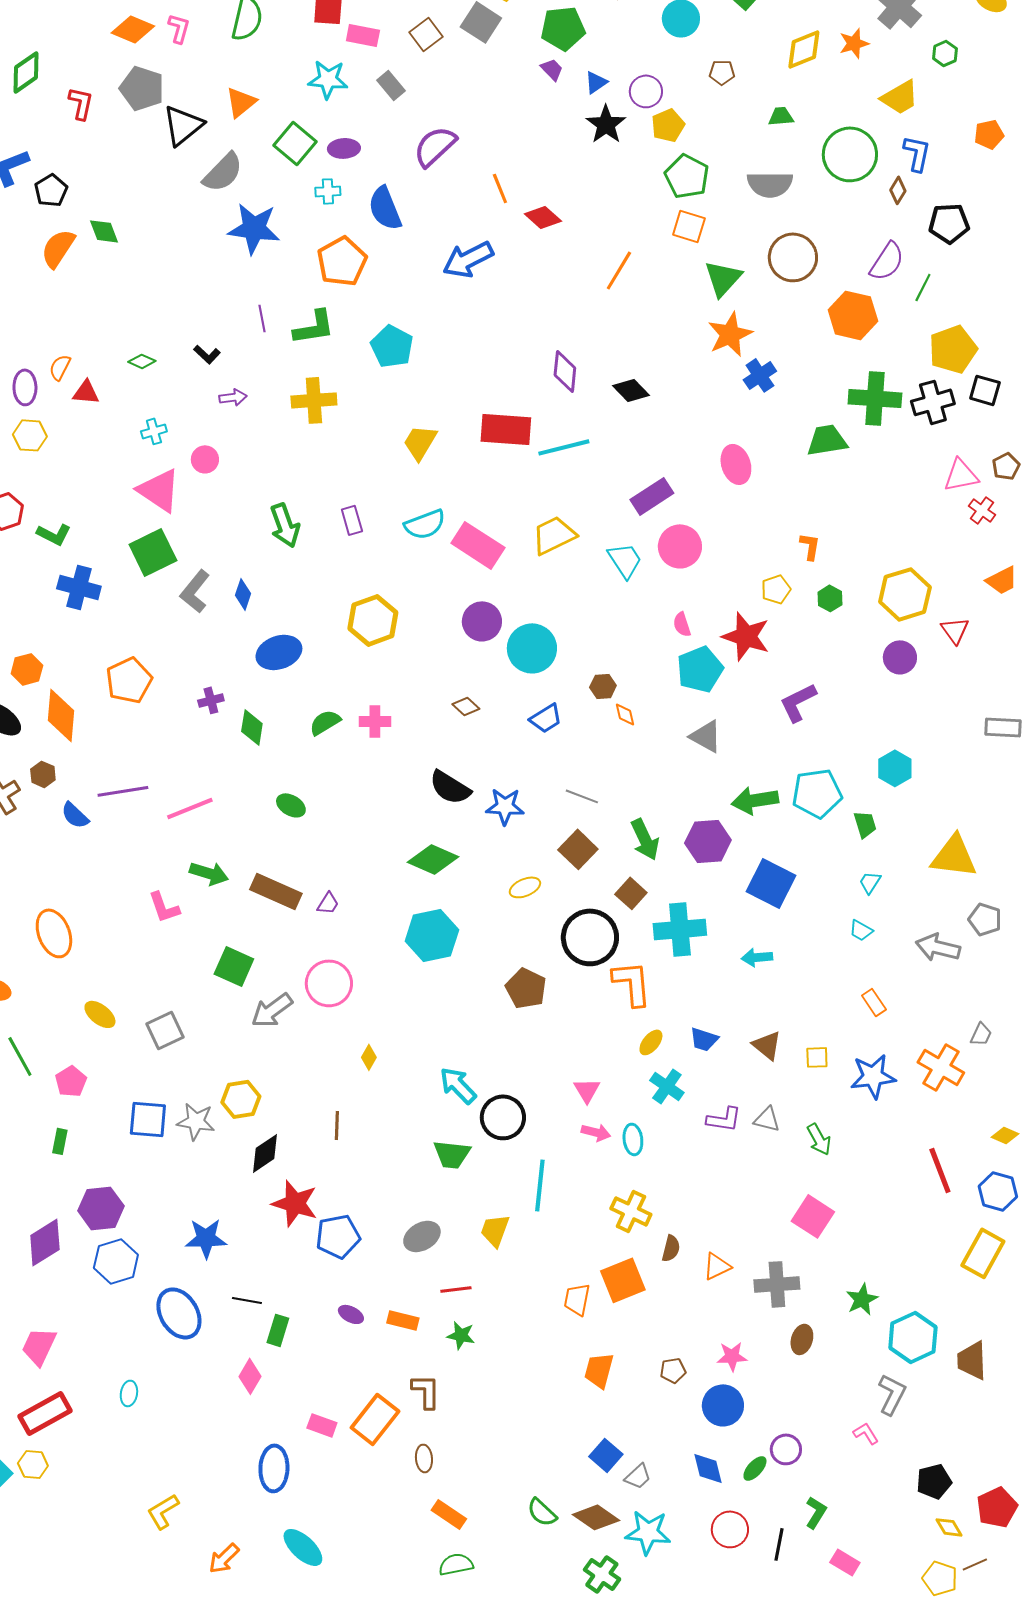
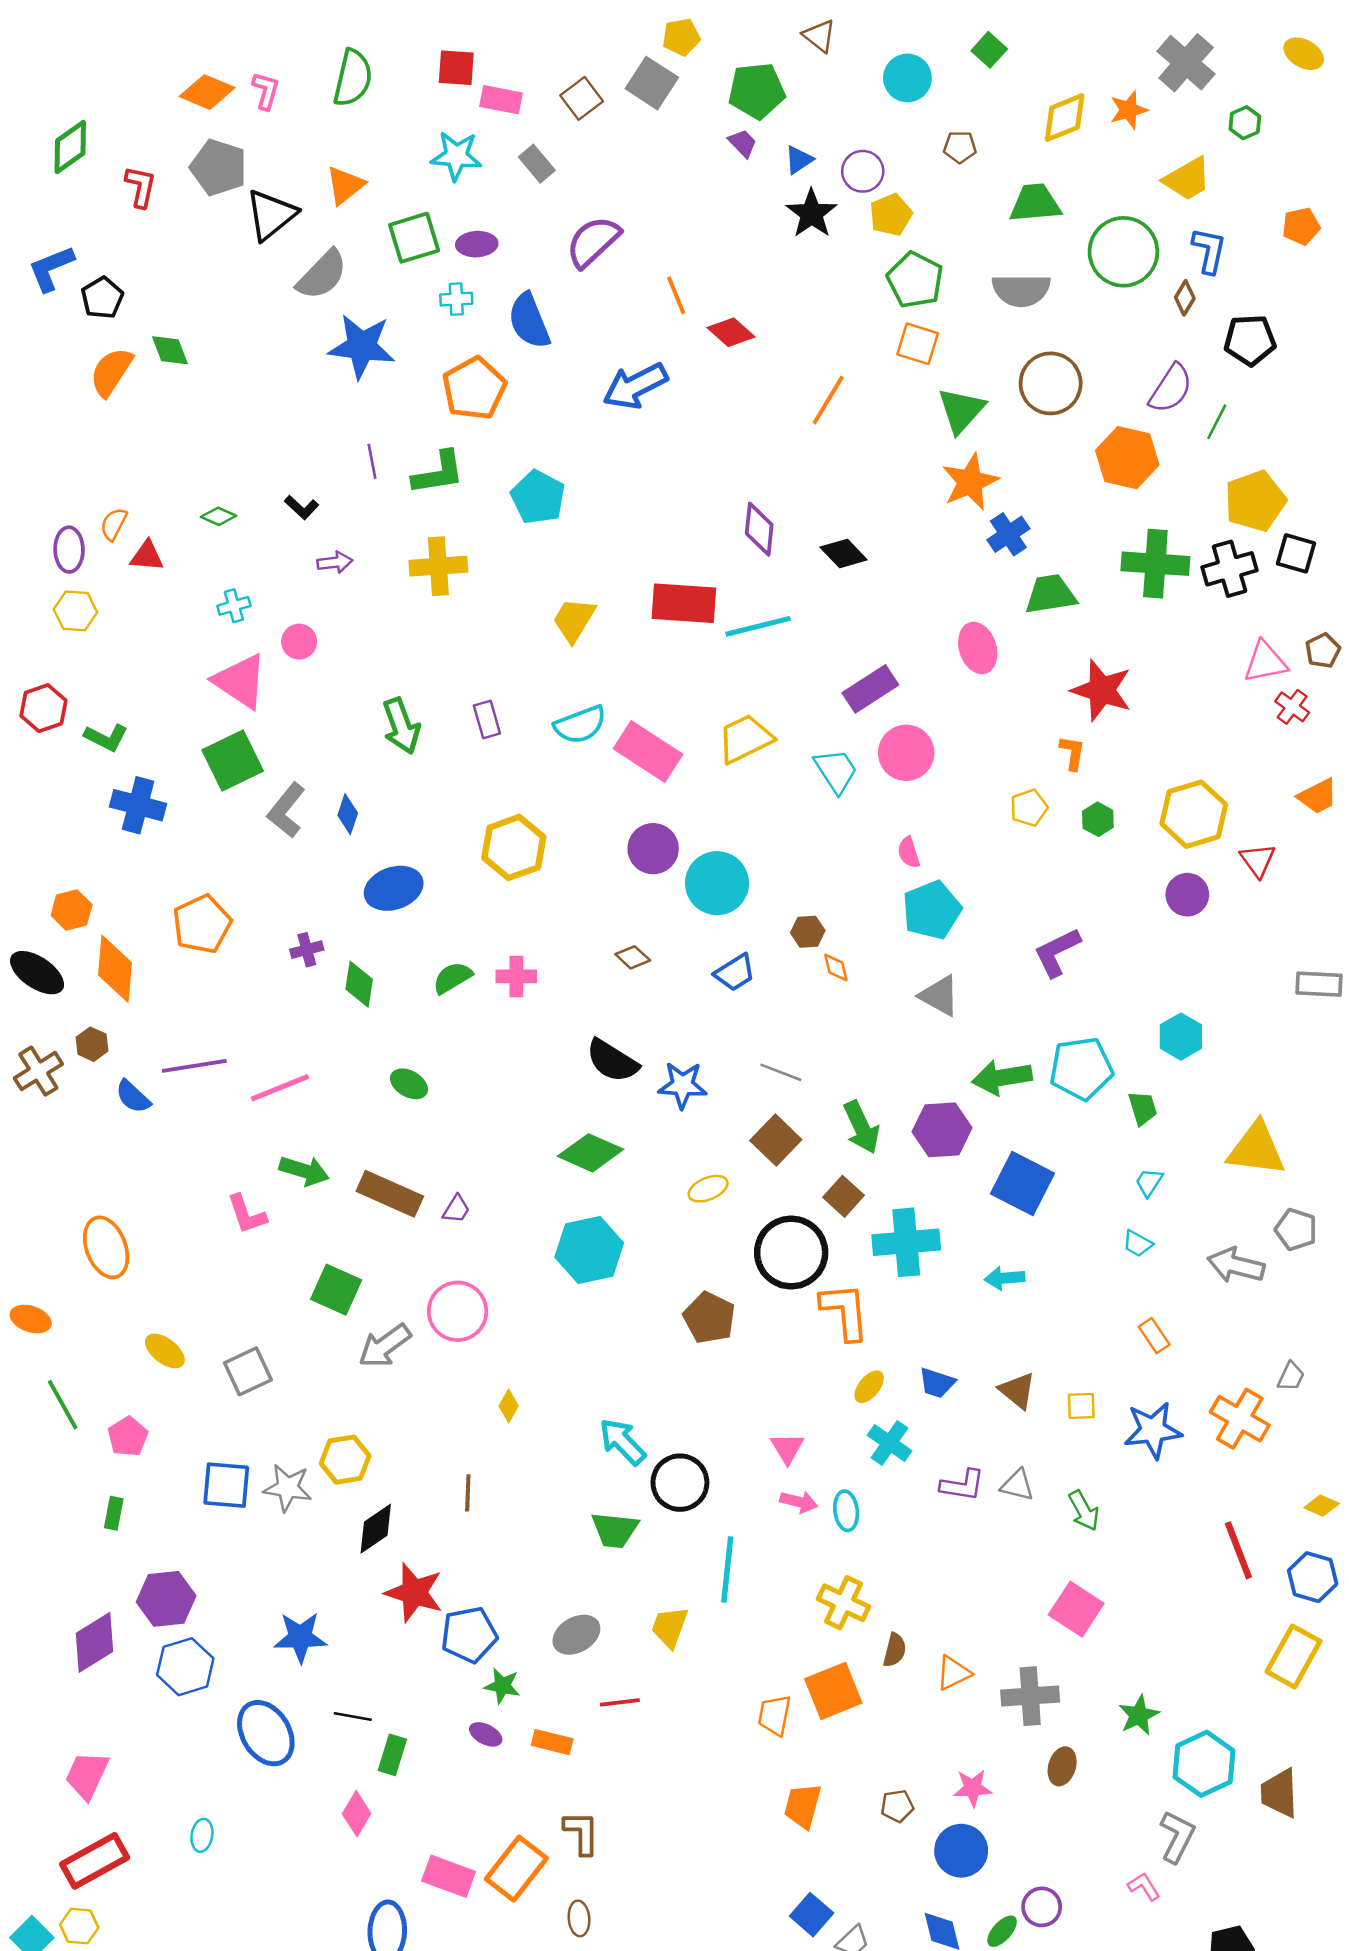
green trapezoid: (781, 116) -> (1035, 203), size x1.6
green square: (295, 143) -> (414, 238), turned 33
green trapezoid: (827, 440) -> (1051, 594), moved
red star: (746, 636) -> (1102, 690), moved
green star: (461, 1335) -> (502, 1686), moved
pink rectangle: (322, 1425) -> (449, 1876), size x1.4

